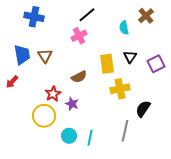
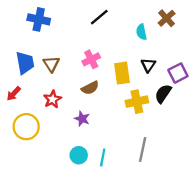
pink cross: (79, 36) -> (91, 59), moved
red star: (53, 94) -> (52, 99), moved
black semicircle: (143, 109) -> (163, 94), moved
yellow circle: (44, 116) -> (26, 127), moved

